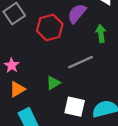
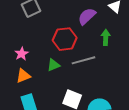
red hexagon: (50, 27) -> (65, 39), moved
green triangle: (53, 83) -> (53, 65), moved

